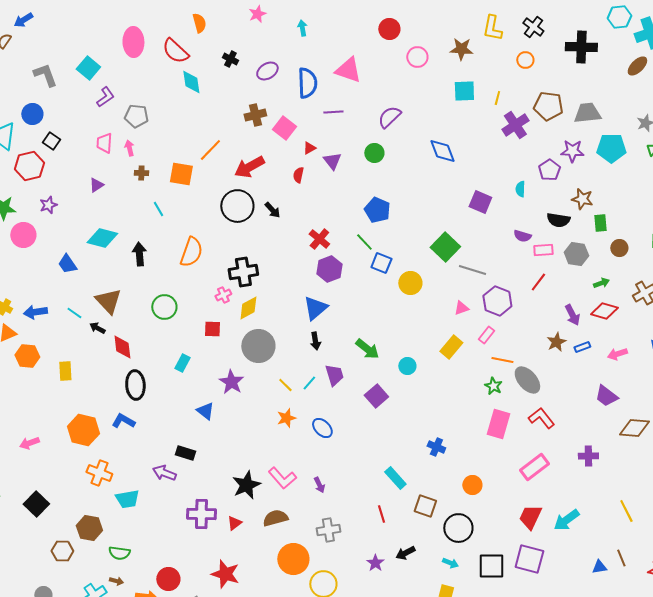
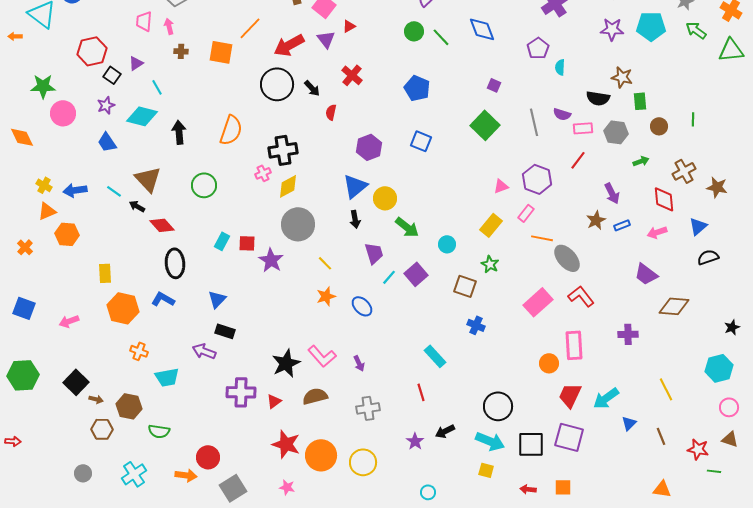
black square: (51, 141) -> (112, 75), moved
purple triangle: (332, 161) -> (326, 39), moved
red hexagon: (29, 166) -> (92, 51), moved
purple pentagon: (549, 170) -> (538, 48), moved
red semicircle: (298, 175) -> (331, 112), moved
purple square: (480, 202) -> (494, 85), moved, size x0.6
purple star: (48, 205) -> (106, 105), moved
cyan line: (158, 209) -> (157, 87), moved
red cross: (319, 239) -> (352, 75), moved
green line: (364, 242) -> (441, 37), moved
gray line: (472, 270) -> (534, 122), moved, turned 60
yellow circle: (410, 283) -> (385, 198), moved
red diamond: (604, 311) -> (664, 199), moved, turned 68
red square: (212, 329) -> (247, 243), moved
red diamond: (122, 347) -> (162, 225), turned -35
yellow rectangle: (65, 371) -> (105, 273), moved
cyan line: (309, 383) -> (389, 277), moved
green star: (493, 386) -> (490, 264), moved
blue triangle: (205, 411) -> (217, 299), moved, turned 36
pink rectangle: (498, 424) -> (538, 302), turned 32
pink rectangle: (534, 467) -> (574, 345), turned -56
orange cross: (99, 473) -> (139, 351), size x0.7
orange circle: (472, 485) -> (549, 363), moved
brown square: (425, 506) -> (465, 286), moved
orange circle: (293, 559) -> (321, 455), moved
cyan arrow: (450, 563) -> (490, 441), size x1.8
blue triangle: (599, 567) -> (629, 423), moved, turned -35
red star: (225, 574) -> (286, 444), moved
brown arrow: (116, 581) -> (96, 399), moved

